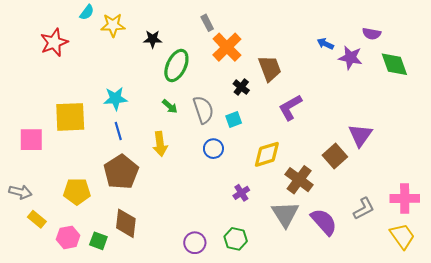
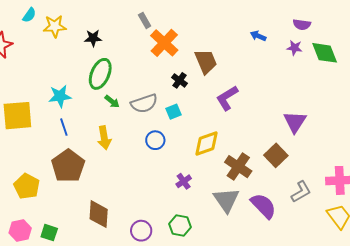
purple star: (350, 58) -> (294, 48), moved, size x0.7
green ellipse: (176, 66) -> (100, 74), moved
gray semicircle: (203, 110) -> (144, 104), turned 92
brown square: (335, 156) -> (276, 155), moved
yellow pentagon: (77, 191) -> (27, 186), turned 30
brown diamond: (126, 223) -> (99, 214), moved

